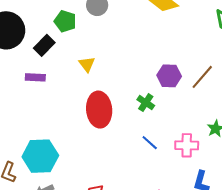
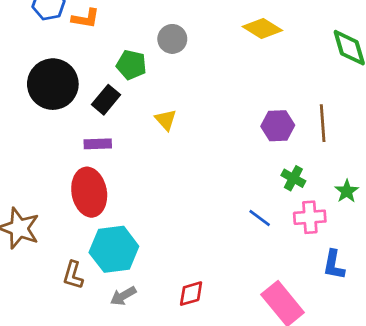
brown line: (202, 77) -> (323, 123), turned -40
green cross: (146, 103) -> (293, 178), moved
red ellipse: (99, 110) -> (89, 192), moved

